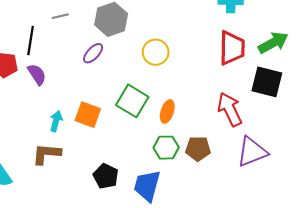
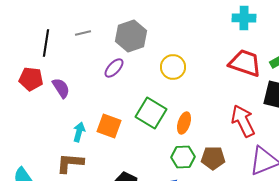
black line: (31, 41) -> (46, 43), moved
red trapezoid: (232, 48) -> (245, 63), turned -72

